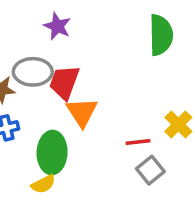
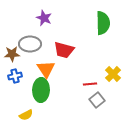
red trapezoid: (64, 82) -> (64, 50), moved, turned -95
orange triangle: (82, 112) -> (46, 69), moved
yellow semicircle: (43, 184) -> (26, 115), moved

